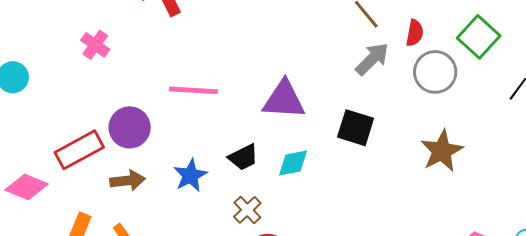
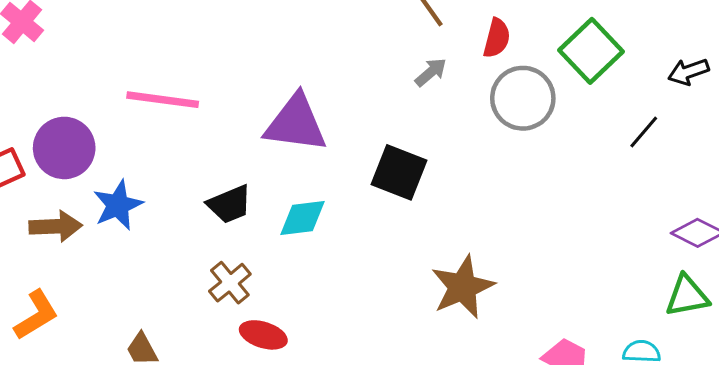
gray arrow: (372, 59) -> (431, 72), size x0.6
brown star: (442, 151) -> (463, 287), moved
blue star: (190, 175) -> (118, 205), moved

